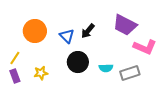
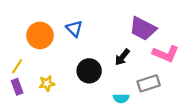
black arrow: (88, 31) -> (122, 57), moved
blue triangle: (67, 36) -> (74, 29), moved
cyan semicircle: (106, 68) -> (121, 98), moved

